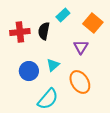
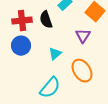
black semicircle: (44, 31) -> (46, 20), turned -30
blue circle: (29, 71) -> (21, 46), moved

